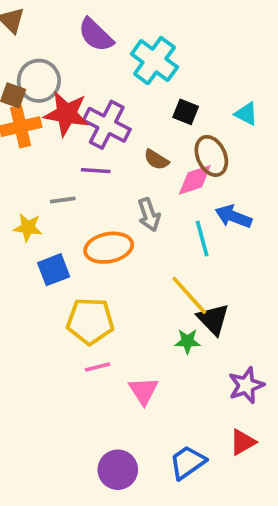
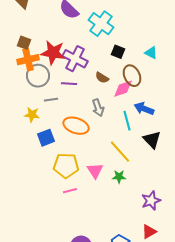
gray circle: (39, 81) -> (38, 76), moved
orange ellipse: (109, 248) -> (76, 126), turned 30
black triangle: (213, 319) -> (152, 140), moved
pink triangle: (143, 391) -> (95, 171), moved

